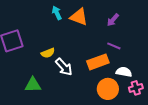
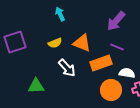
orange triangle: (79, 17) -> (82, 43), moved
purple arrow: (113, 20) -> (116, 21), size x1.5
yellow semicircle: (48, 53) -> (55, 43), moved

